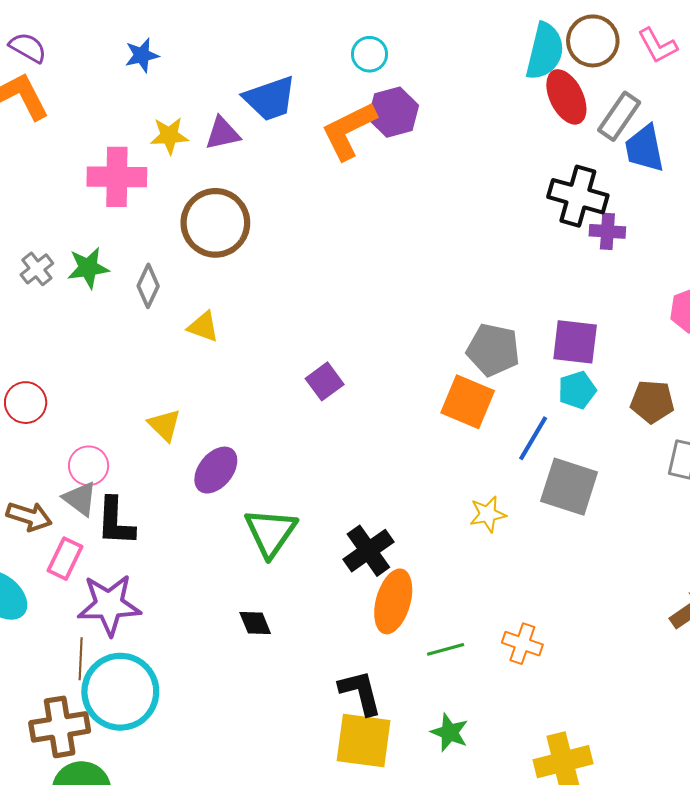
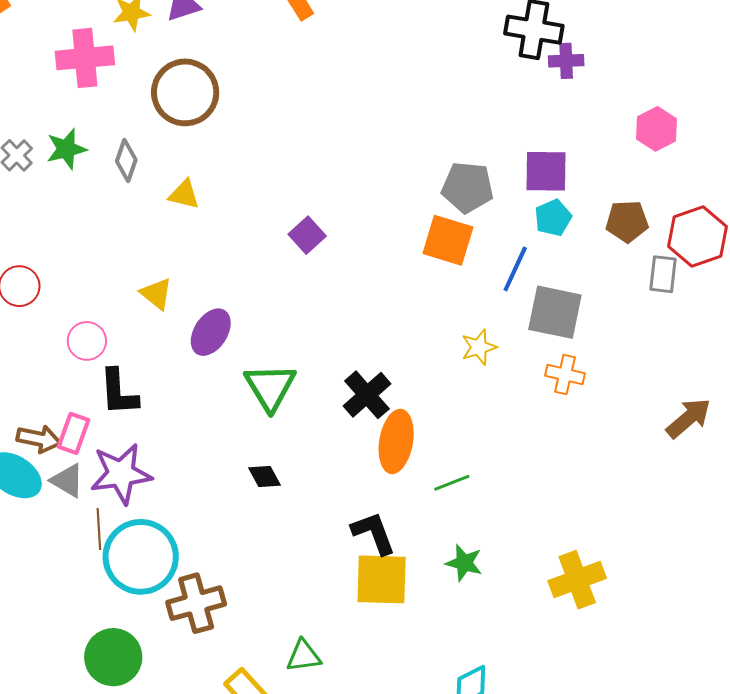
gray triangle: (80, 499) -> (67, 481), moved
brown arrow: (29, 516) -> (39, 439), moved
orange cross: (522, 644) -> (565, 374), moved
brown cross: (60, 727) -> (196, 603), moved

